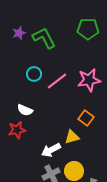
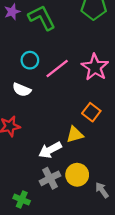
pink star: (89, 80) -> (95, 67), turned -30
white semicircle: (25, 110) -> (22, 90), moved

